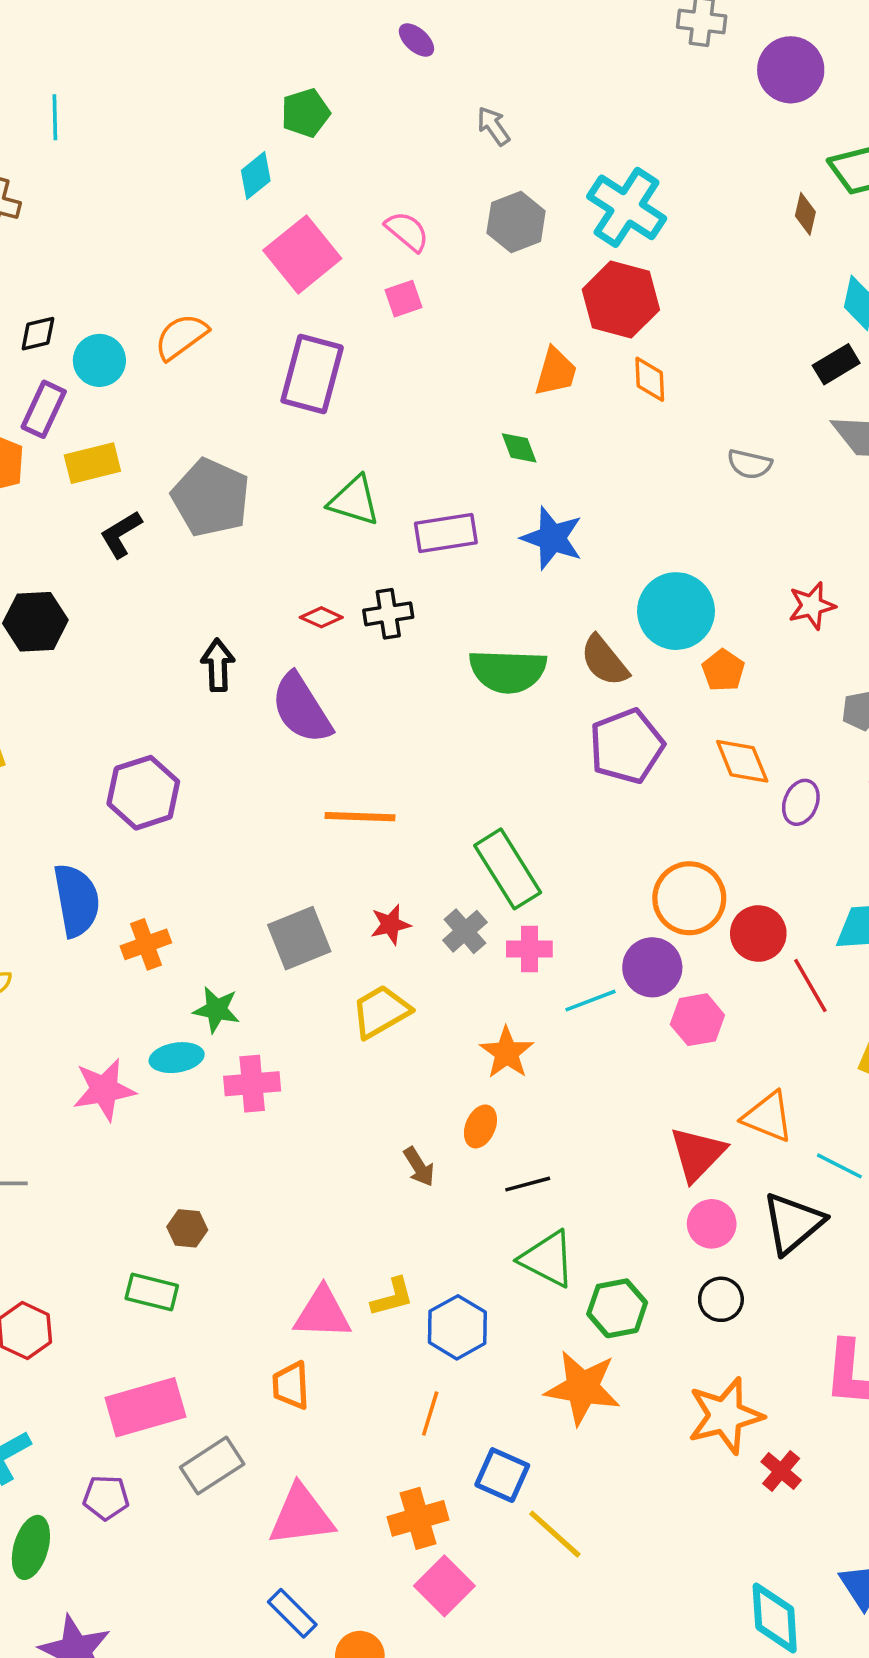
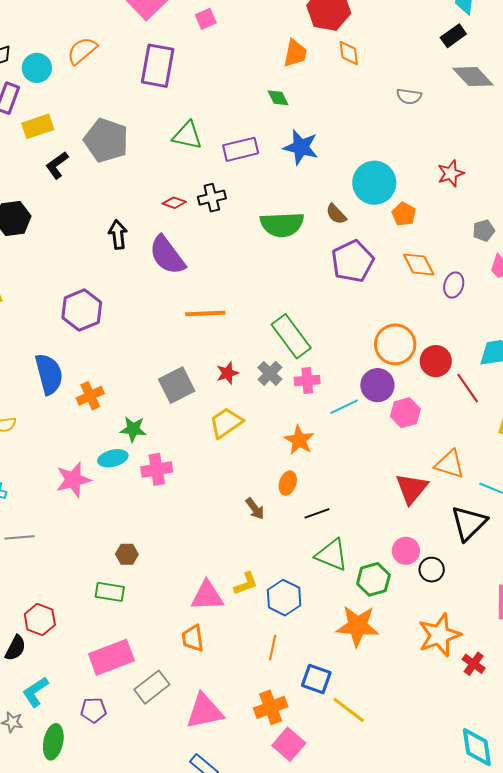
brown semicircle: (604, 661) -> (336, 214), size x0.7
pink circle: (712, 1224) -> (406, 551), moved

